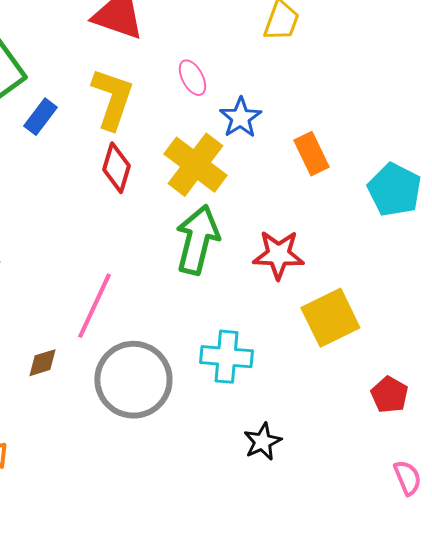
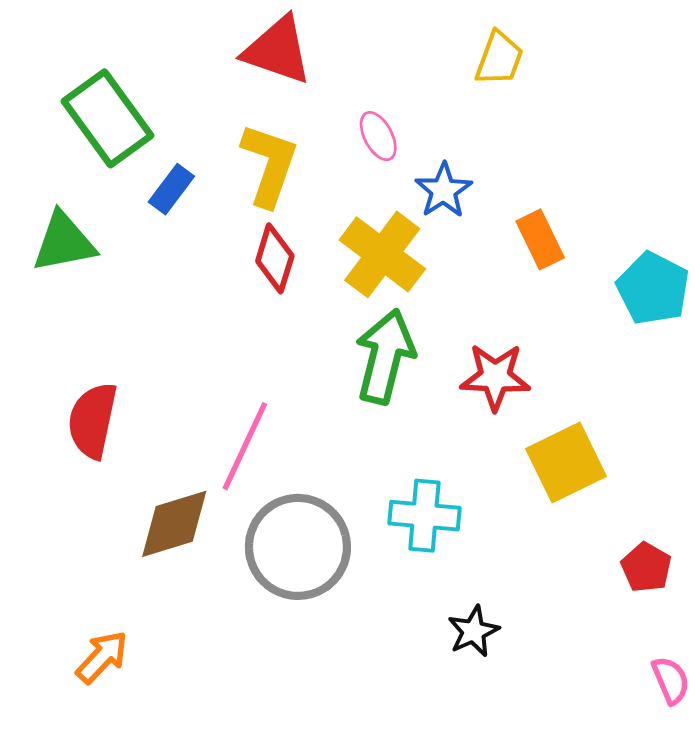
brown diamond: (42, 363) -> (174, 524), size x1.8

